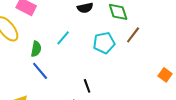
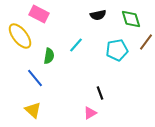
blue line: (40, 71) -> (35, 78), moved

